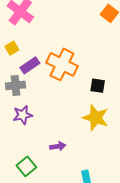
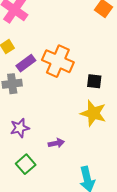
purple star: (23, 115) -> (20, 128), moved

